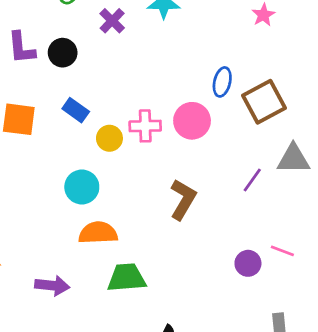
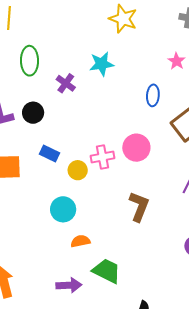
blue ellipse: (222, 82) -> (153, 95), moved
orange semicircle: (98, 233) -> (80, 241), size x0.7
green trapezoid: (127, 278) -> (107, 271), turned 40
purple arrow: (52, 286) -> (69, 285), moved

